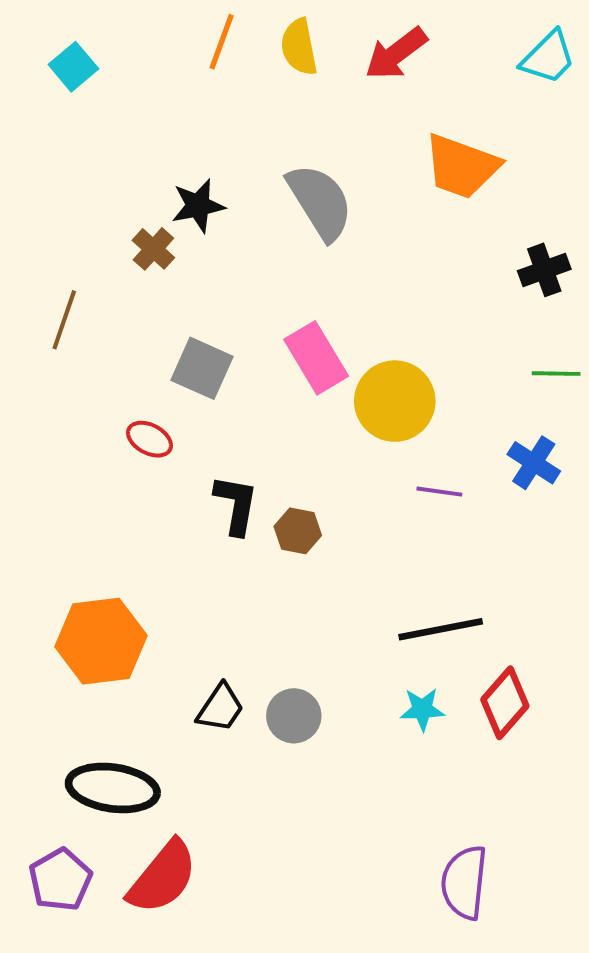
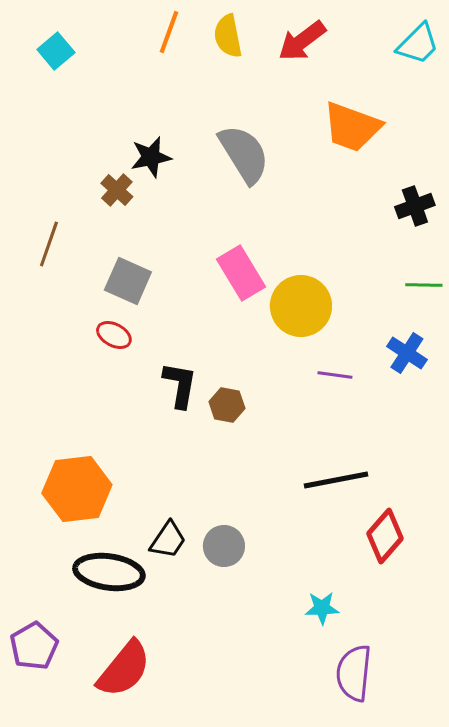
gray square: (202, 368) -> (128, 281), moved
cyan star: (422, 709) -> (322, 608), moved
black ellipse: (113, 788) -> (109, 572), moved
purple pentagon: (60, 880) -> (34, 646), moved

